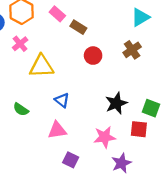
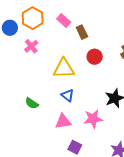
brown rectangle: (78, 27) -> (82, 32), turned 32
yellow triangle: (41, 66) -> (64, 68), moved
pink star: (105, 137) -> (93, 119), moved

